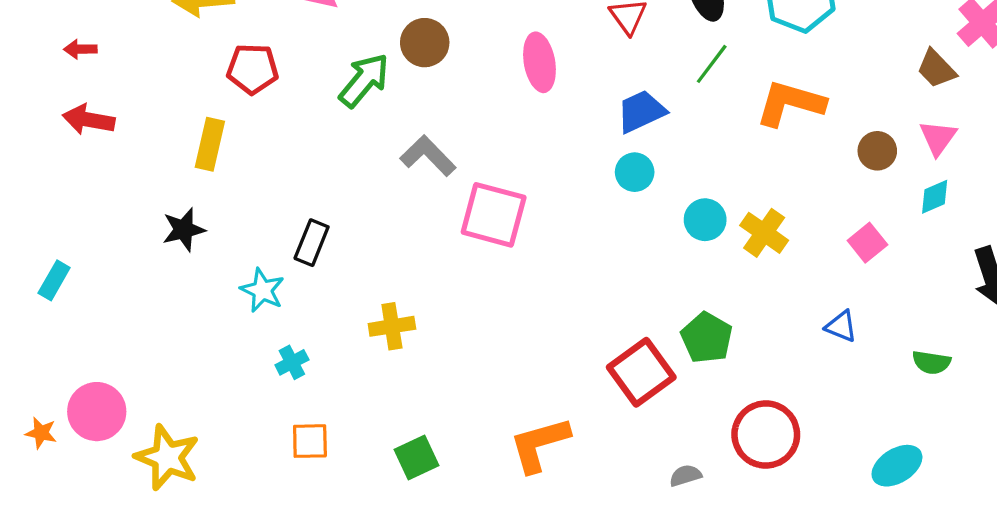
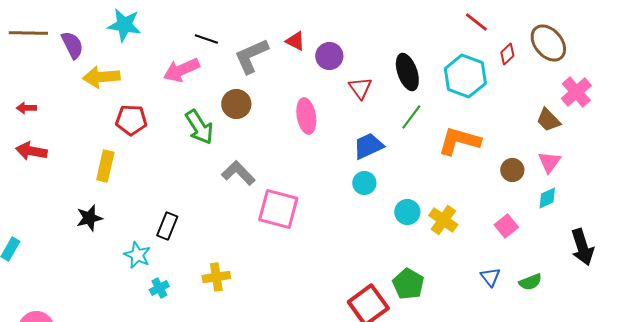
green arrow: (364, 80) -> (199, 127), turned 108
blue triangle: (841, 326) -> (490, 277), turned 30
cyan cross: (292, 362) -> (159, 288), moved
green semicircle: (931, 362) -> (530, 282), moved, turned -30

